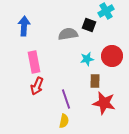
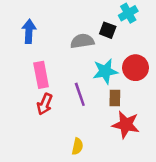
cyan star: (87, 59) -> (105, 71), size x1.5
purple line: (66, 99) -> (80, 94), moved

